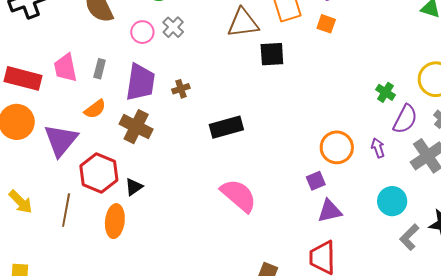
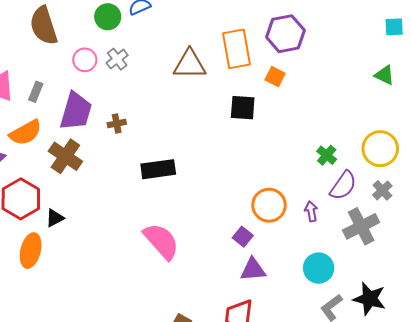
black square: (272, 54) -> (243, 108), moved
orange semicircle: (95, 109) -> (26, 133), size x1.4
purple square: (316, 181) -> (243, 237), turned -36

